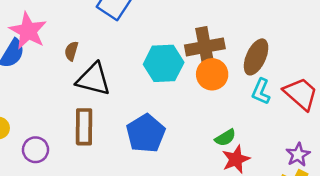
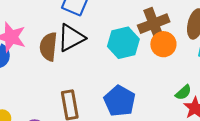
brown semicircle: (71, 51) -> (48, 47), size x1.8
black triangle: (94, 79) -> (71, 38), moved, turned -32

